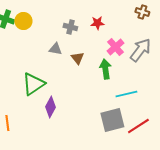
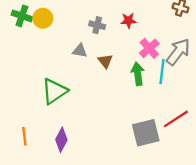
cyan line: (126, 94) -> (162, 71), moved, turned -70
purple diamond: (50, 107) -> (61, 140), moved
red line: (138, 126) -> (176, 119), moved

